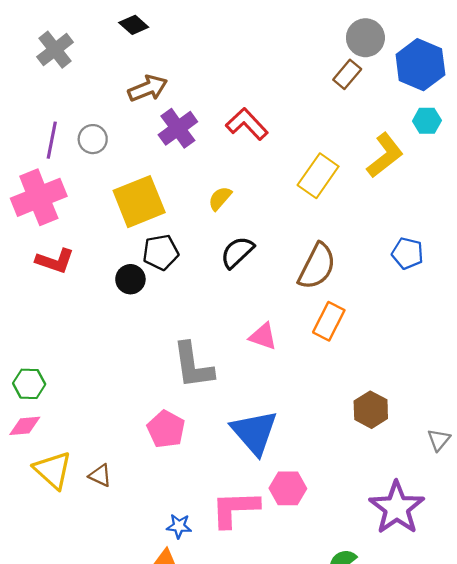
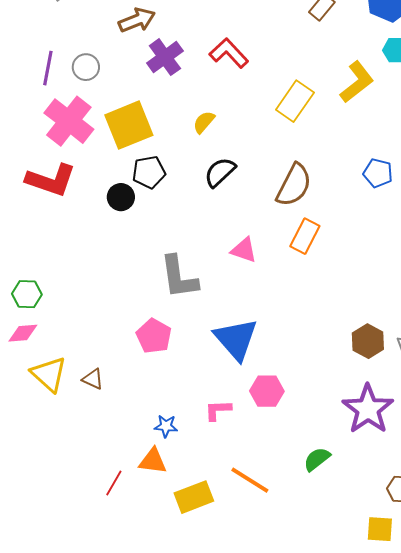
pink cross: (39, 197) -> (69, 121), moved, turned -30
red L-shape: (55, 261) -> (51, 180), size x1.4
brown hexagon: (371, 410) -> (368, 341), moved
pink L-shape: (235, 509) -> (218, 410), size x0.6

